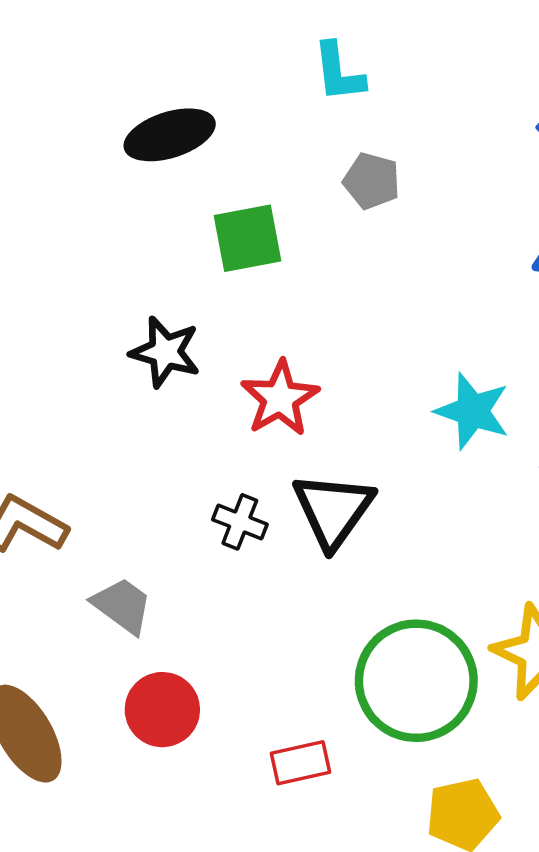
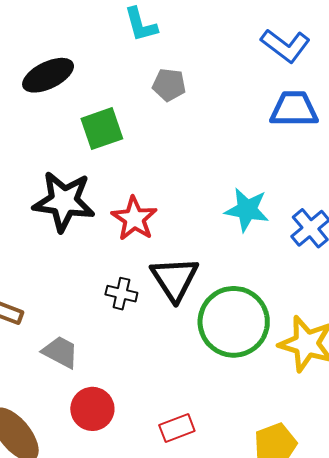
black star: (165, 352) -> (64, 201), size x1.5
green circle: (416, 681) -> (234, 322), moved

